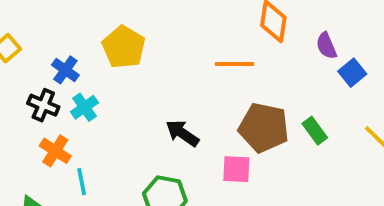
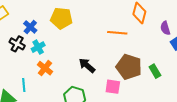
yellow pentagon: (124, 47) -> (61, 18), turned -30
orange cross: (55, 151) -> (45, 68), moved
cyan line: (82, 182) -> (24, 85), moved

